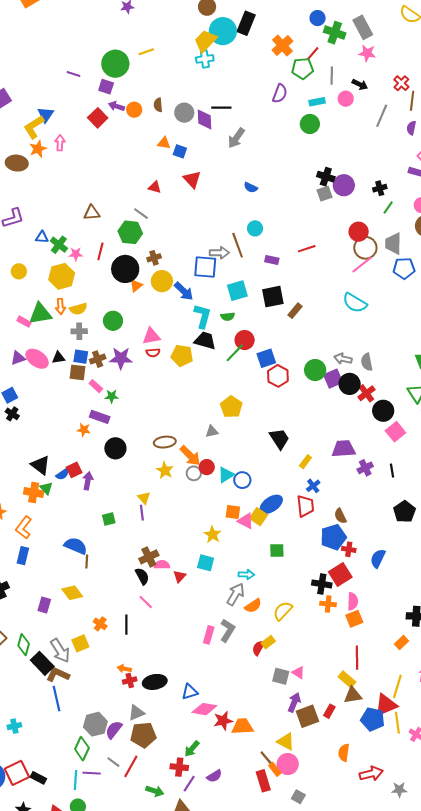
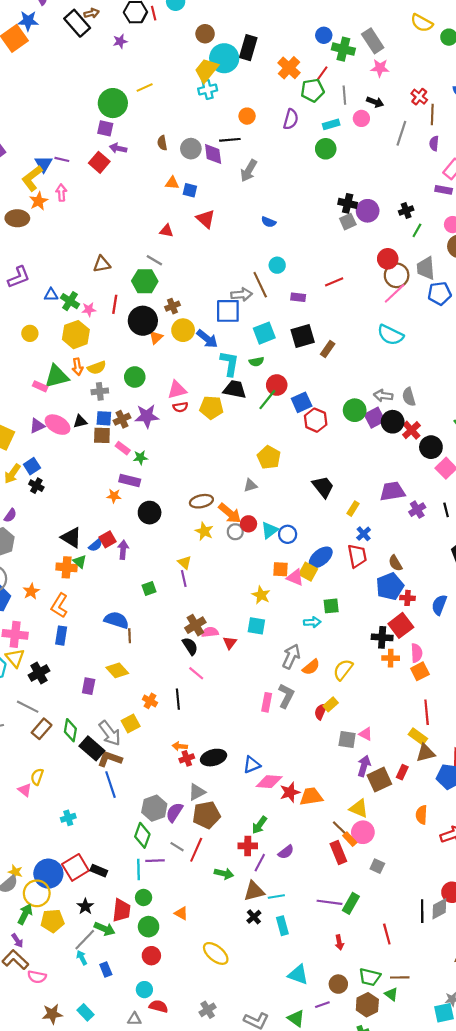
purple line: (74, 74) -> (62, 159), moved
orange circle: (134, 110) -> (247, 116), moved
cyan arrow: (246, 575) -> (312, 622), moved

